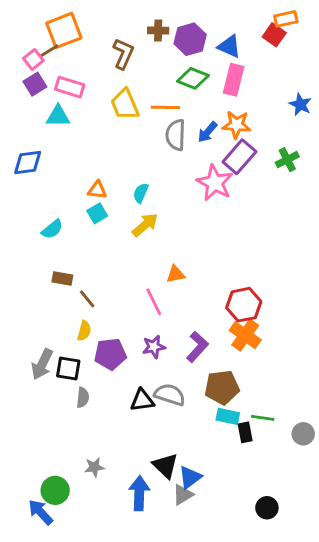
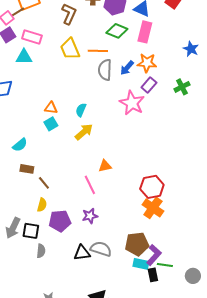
purple rectangle: (239, 157) -> (149, 85), size x0.7
cyan semicircle: (52, 229) -> (20, 145), moved
purple L-shape: (197, 347) -> (154, 255), moved

